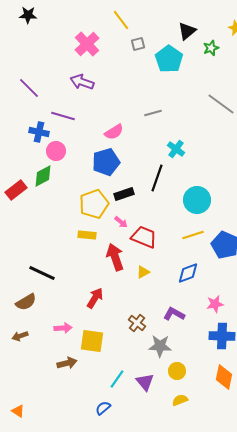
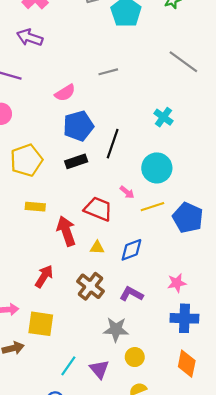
cyan cross: (176, 149) -> (163, 117), moved
blue pentagon: (106, 162) -> (78, 126), moved
yellow pentagon: (94, 204) -> (26, 160), moved
pink arrow: (121, 222) -> (127, 192), moved
yellow triangle: (143, 272) -> (97, 248), turned 32
blue diamond: (188, 273) -> (131, 250), moved
brown cross: (137, 323) -> (90, 286), moved, size x1.4

